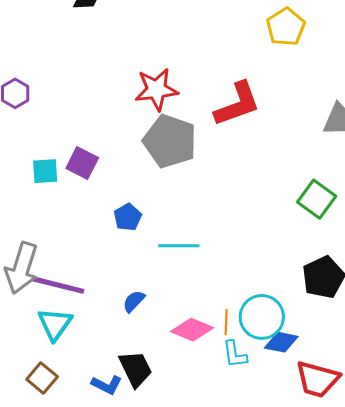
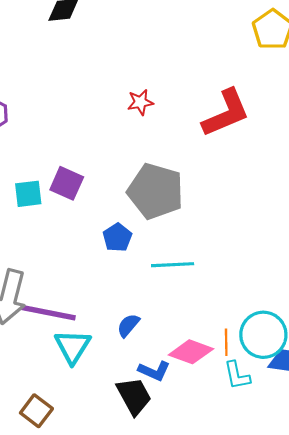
red star: (156, 89) -> (140, 102), size x0.6
gray pentagon: (170, 141) -> (156, 191), moved
cyan triangle: (55, 324) -> (73, 346), moved
blue L-shape: (107, 385) -> (154, 371), moved

